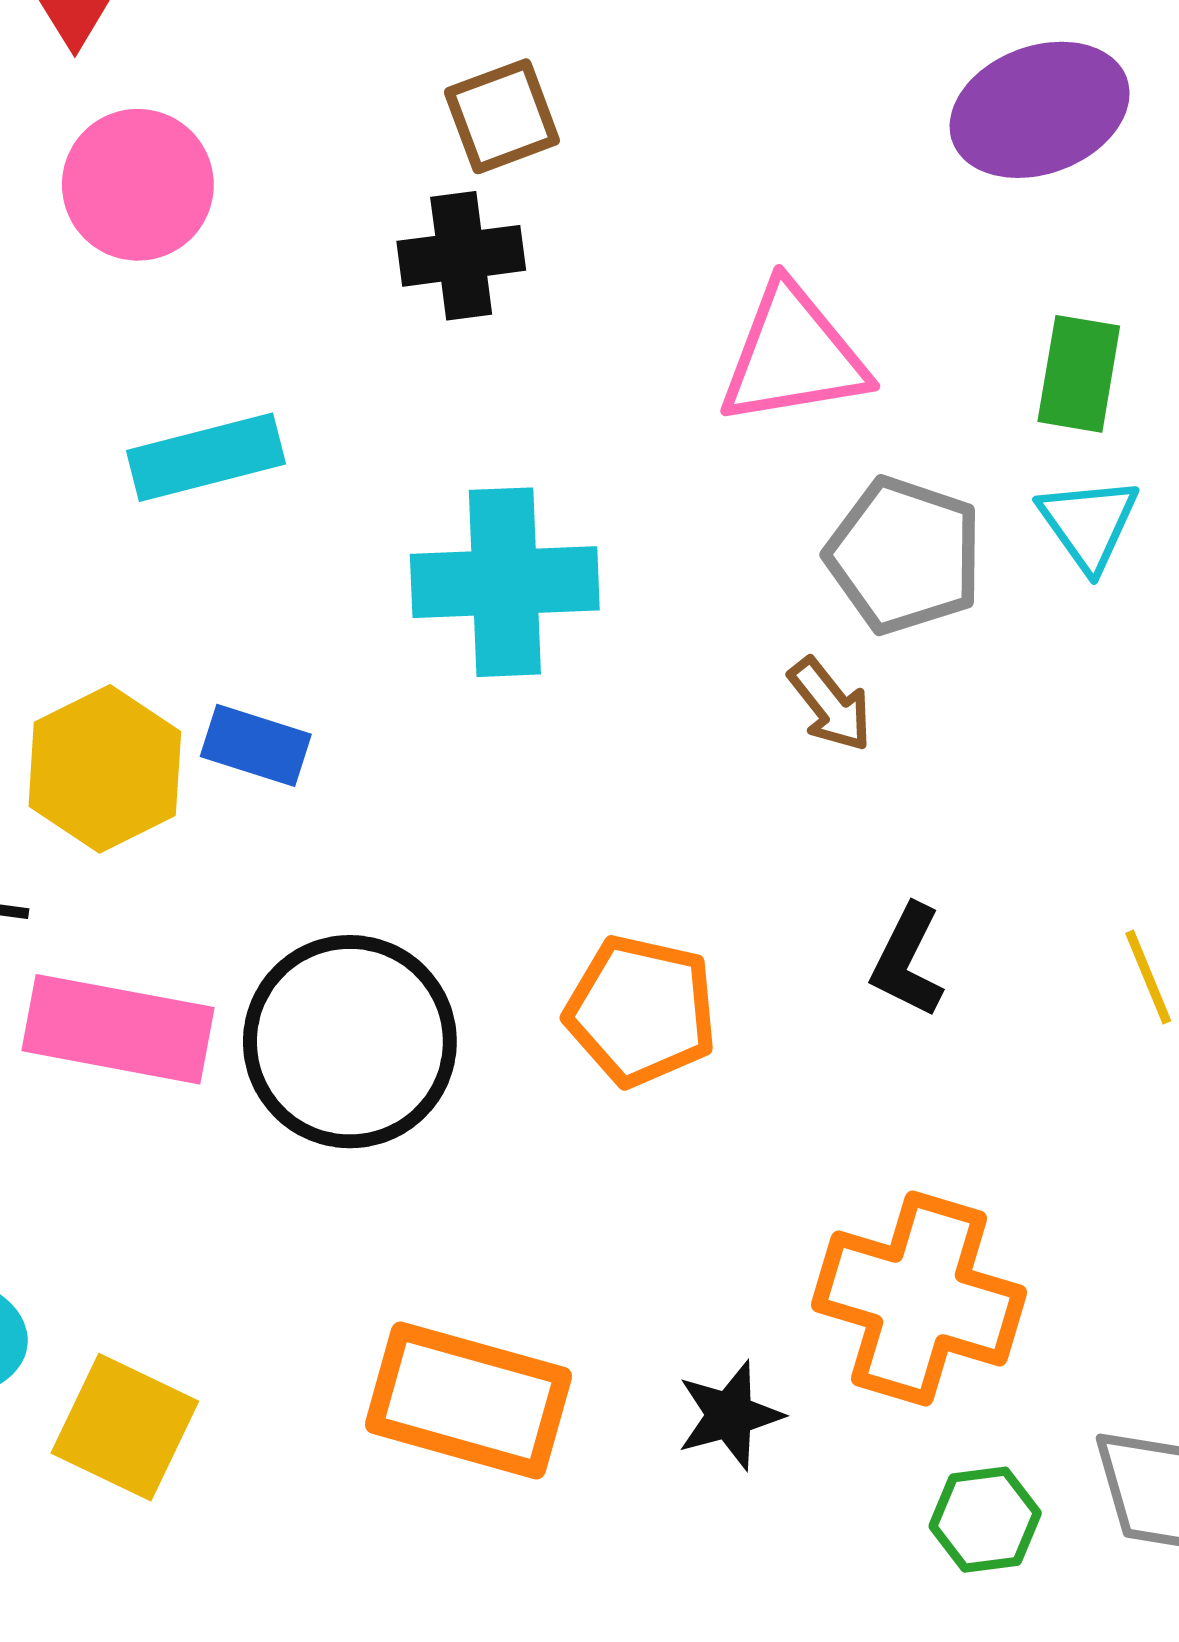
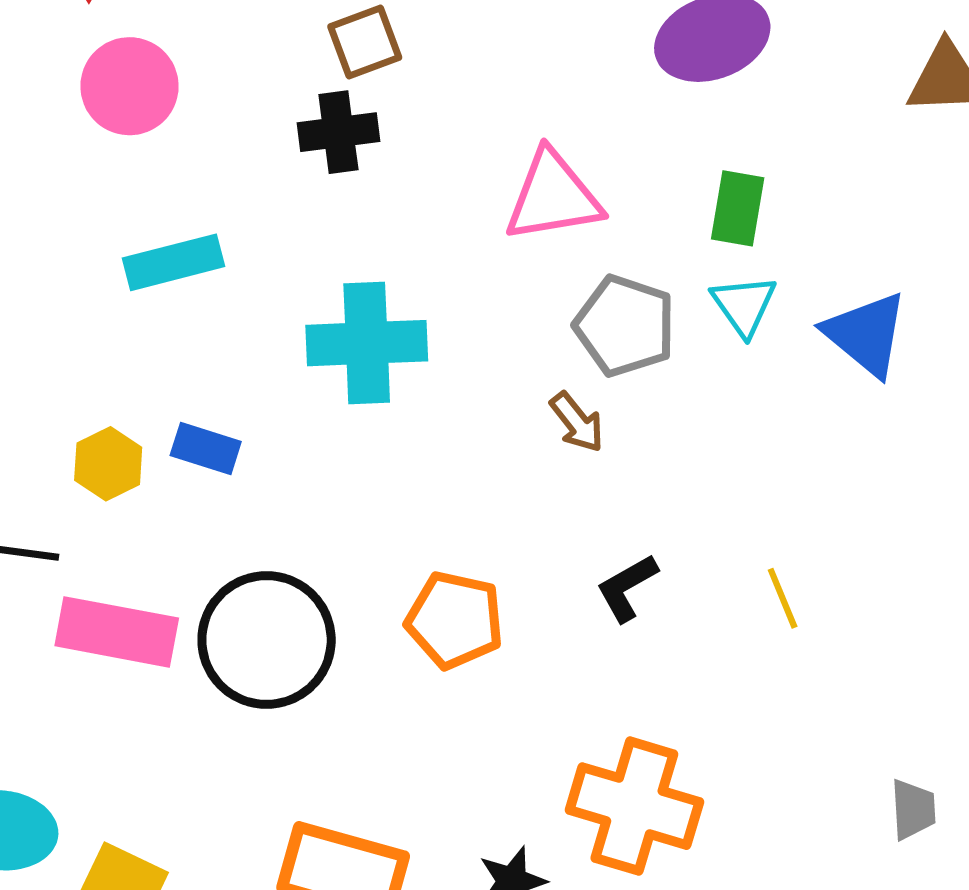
yellow hexagon: (105, 769) -> (108, 464), size x0.7
black L-shape: (907, 961) -> (627, 588), turned 34

